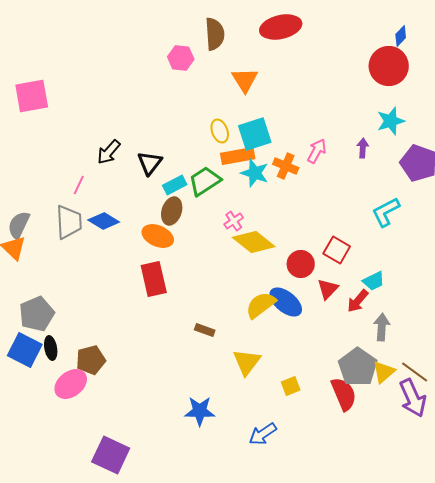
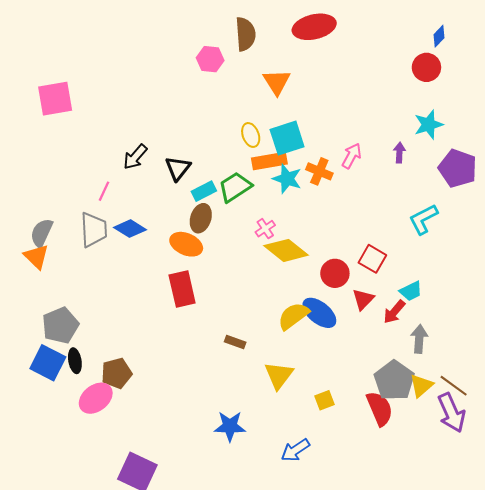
red circle: (389, 66) -> (426, 67), size x0.7

